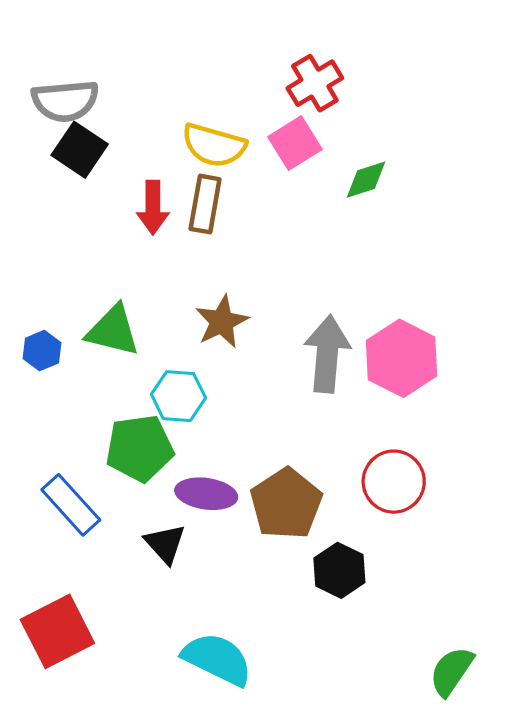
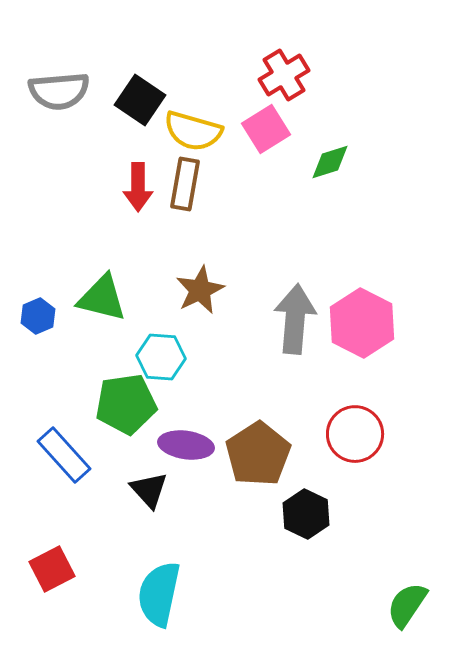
black square: (80, 150) -> (140, 100), moved
red square: (57, 631) -> (52, 569), size x0.7
cyan semicircle: (217, 659) -> (159, 594), moved, turned -104

